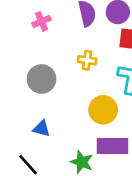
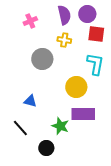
yellow cross: (87, 60) -> (64, 40), moved
gray circle: (42, 79) -> (42, 59), moved

